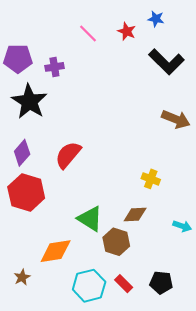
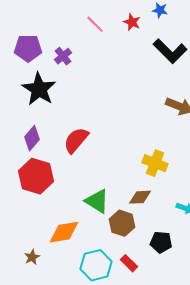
purple cross: (54, 67) -> (63, 56), turned -30
yellow cross: (151, 179) -> (155, 163), size x1.4
black pentagon: (161, 283) -> (161, 242), moved

